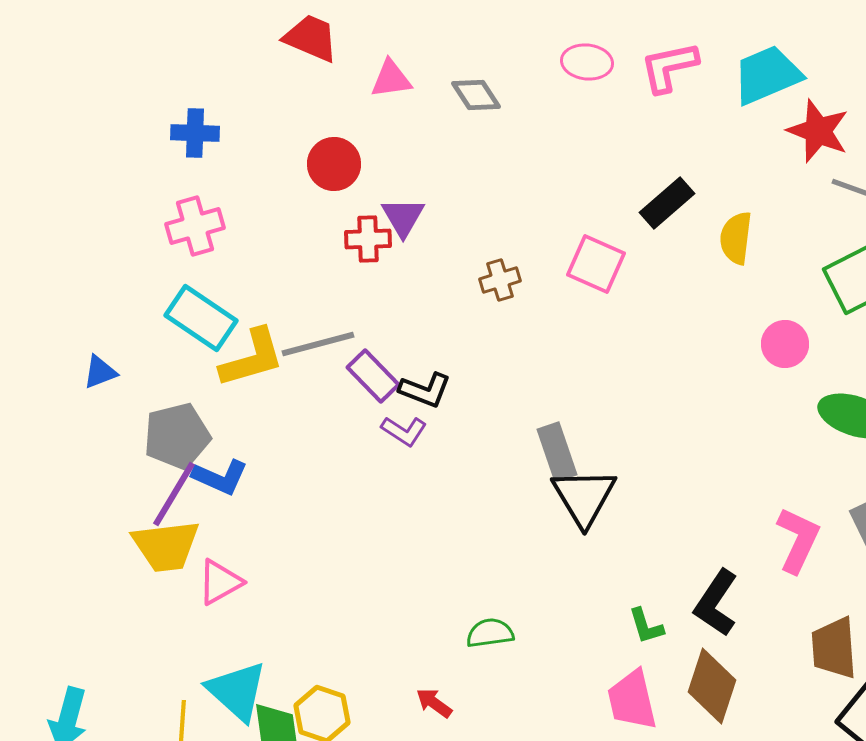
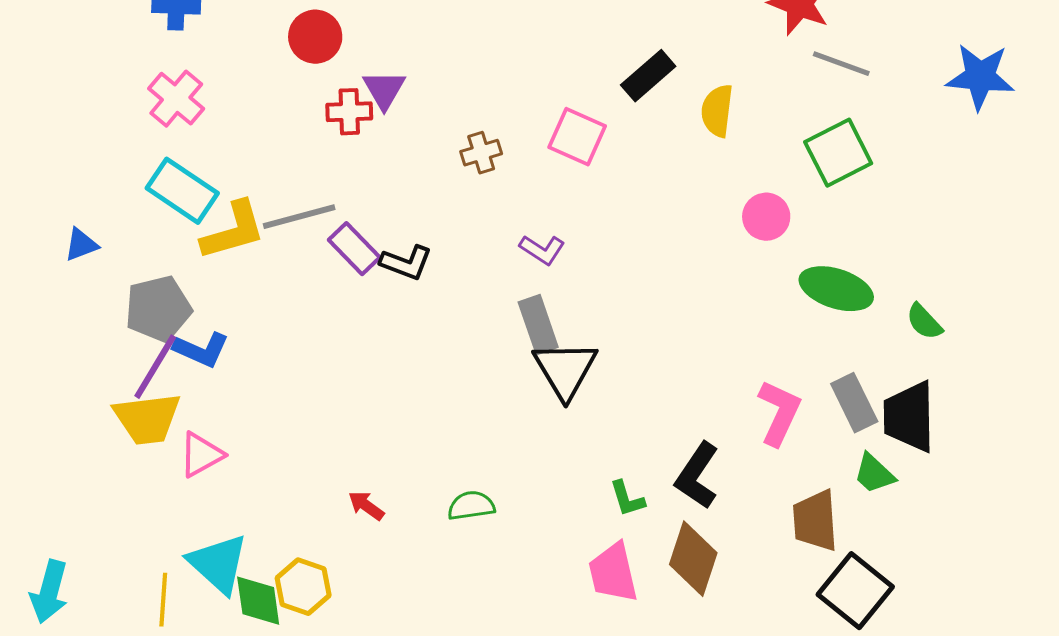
pink cross: (195, 226) -> (176, 99), turned -34
purple L-shape: (404, 431) -> (542, 250), moved
red arrow: (434, 703) -> (366, 506), moved

